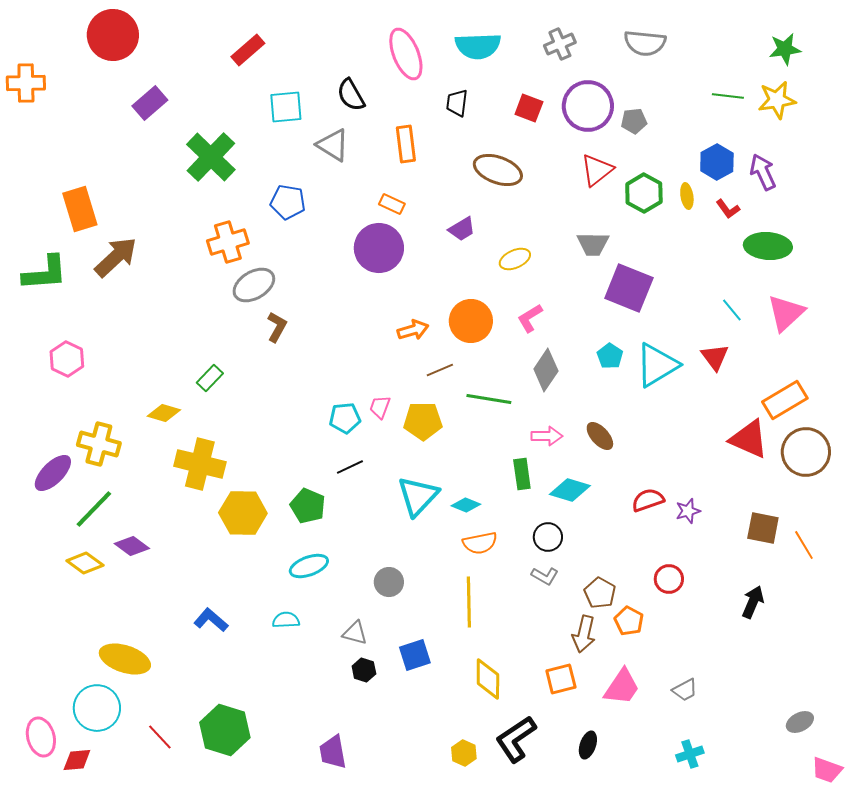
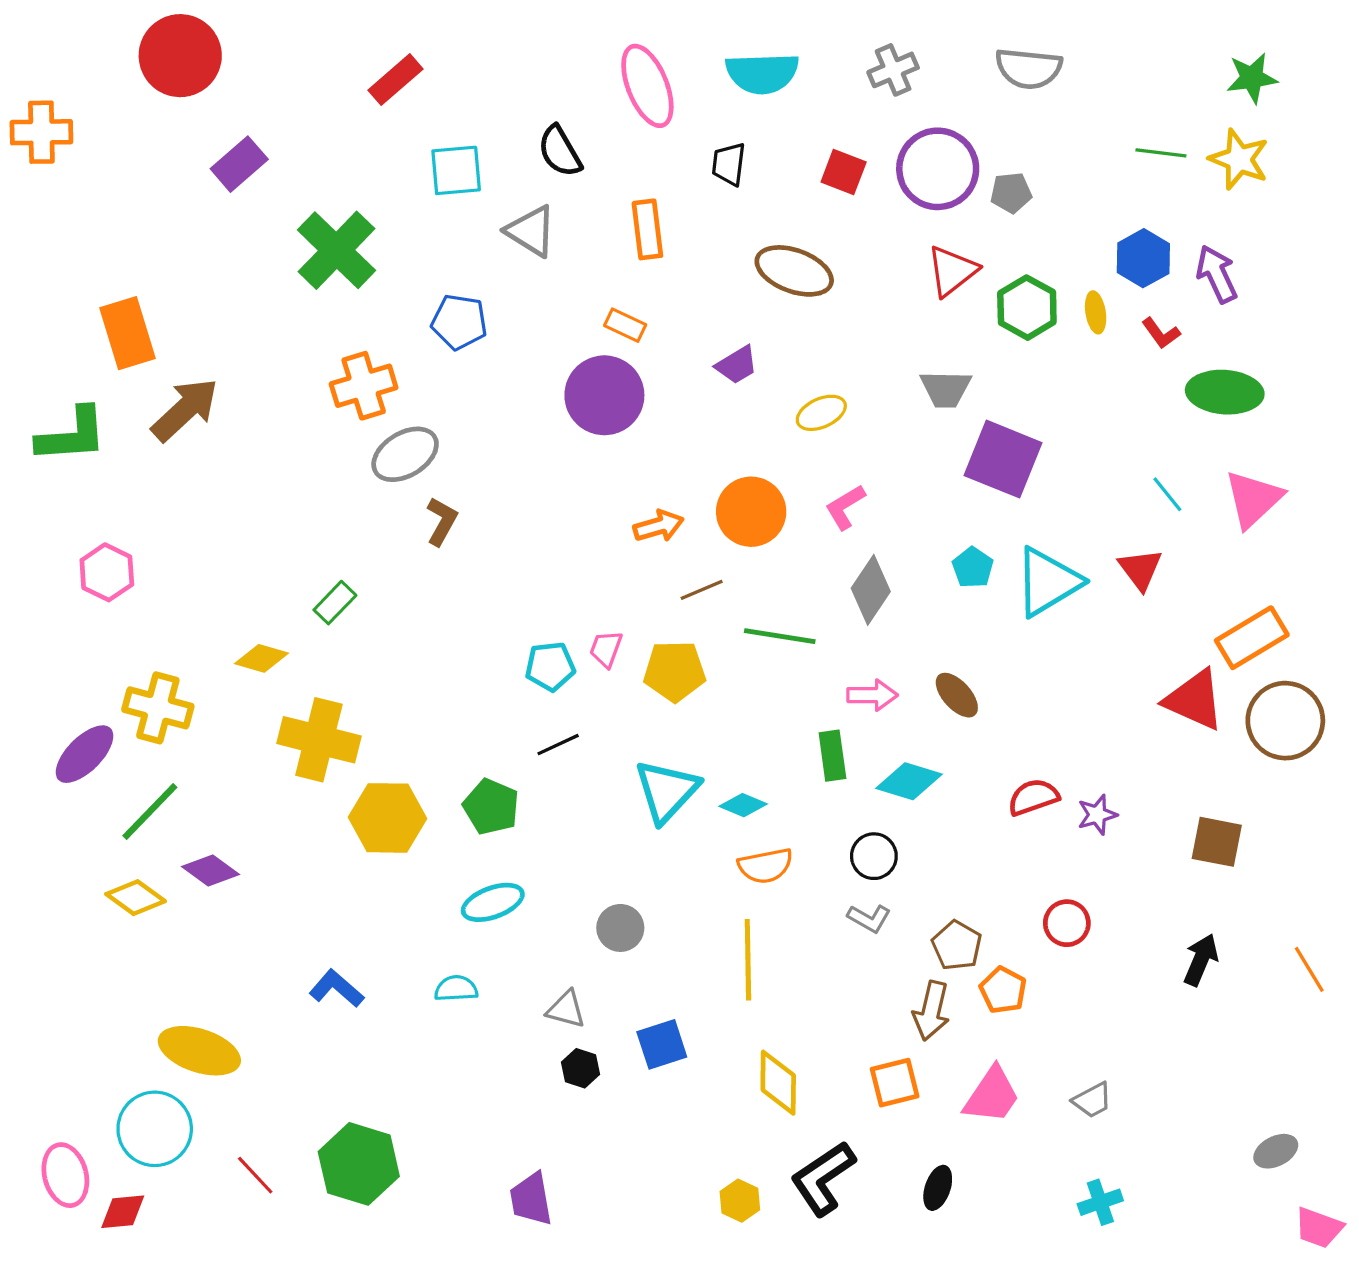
yellow star: (777, 100) -> (1239, 159), turned 30
orange line: (804, 545) -> (1309, 969), moved

